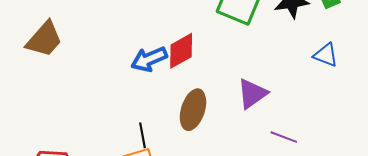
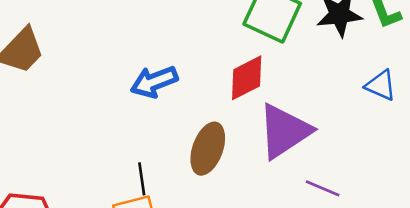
red diamond: (181, 51) -> (247, 78), moved
purple triangle: (252, 94) -> (284, 131), size x1.4

